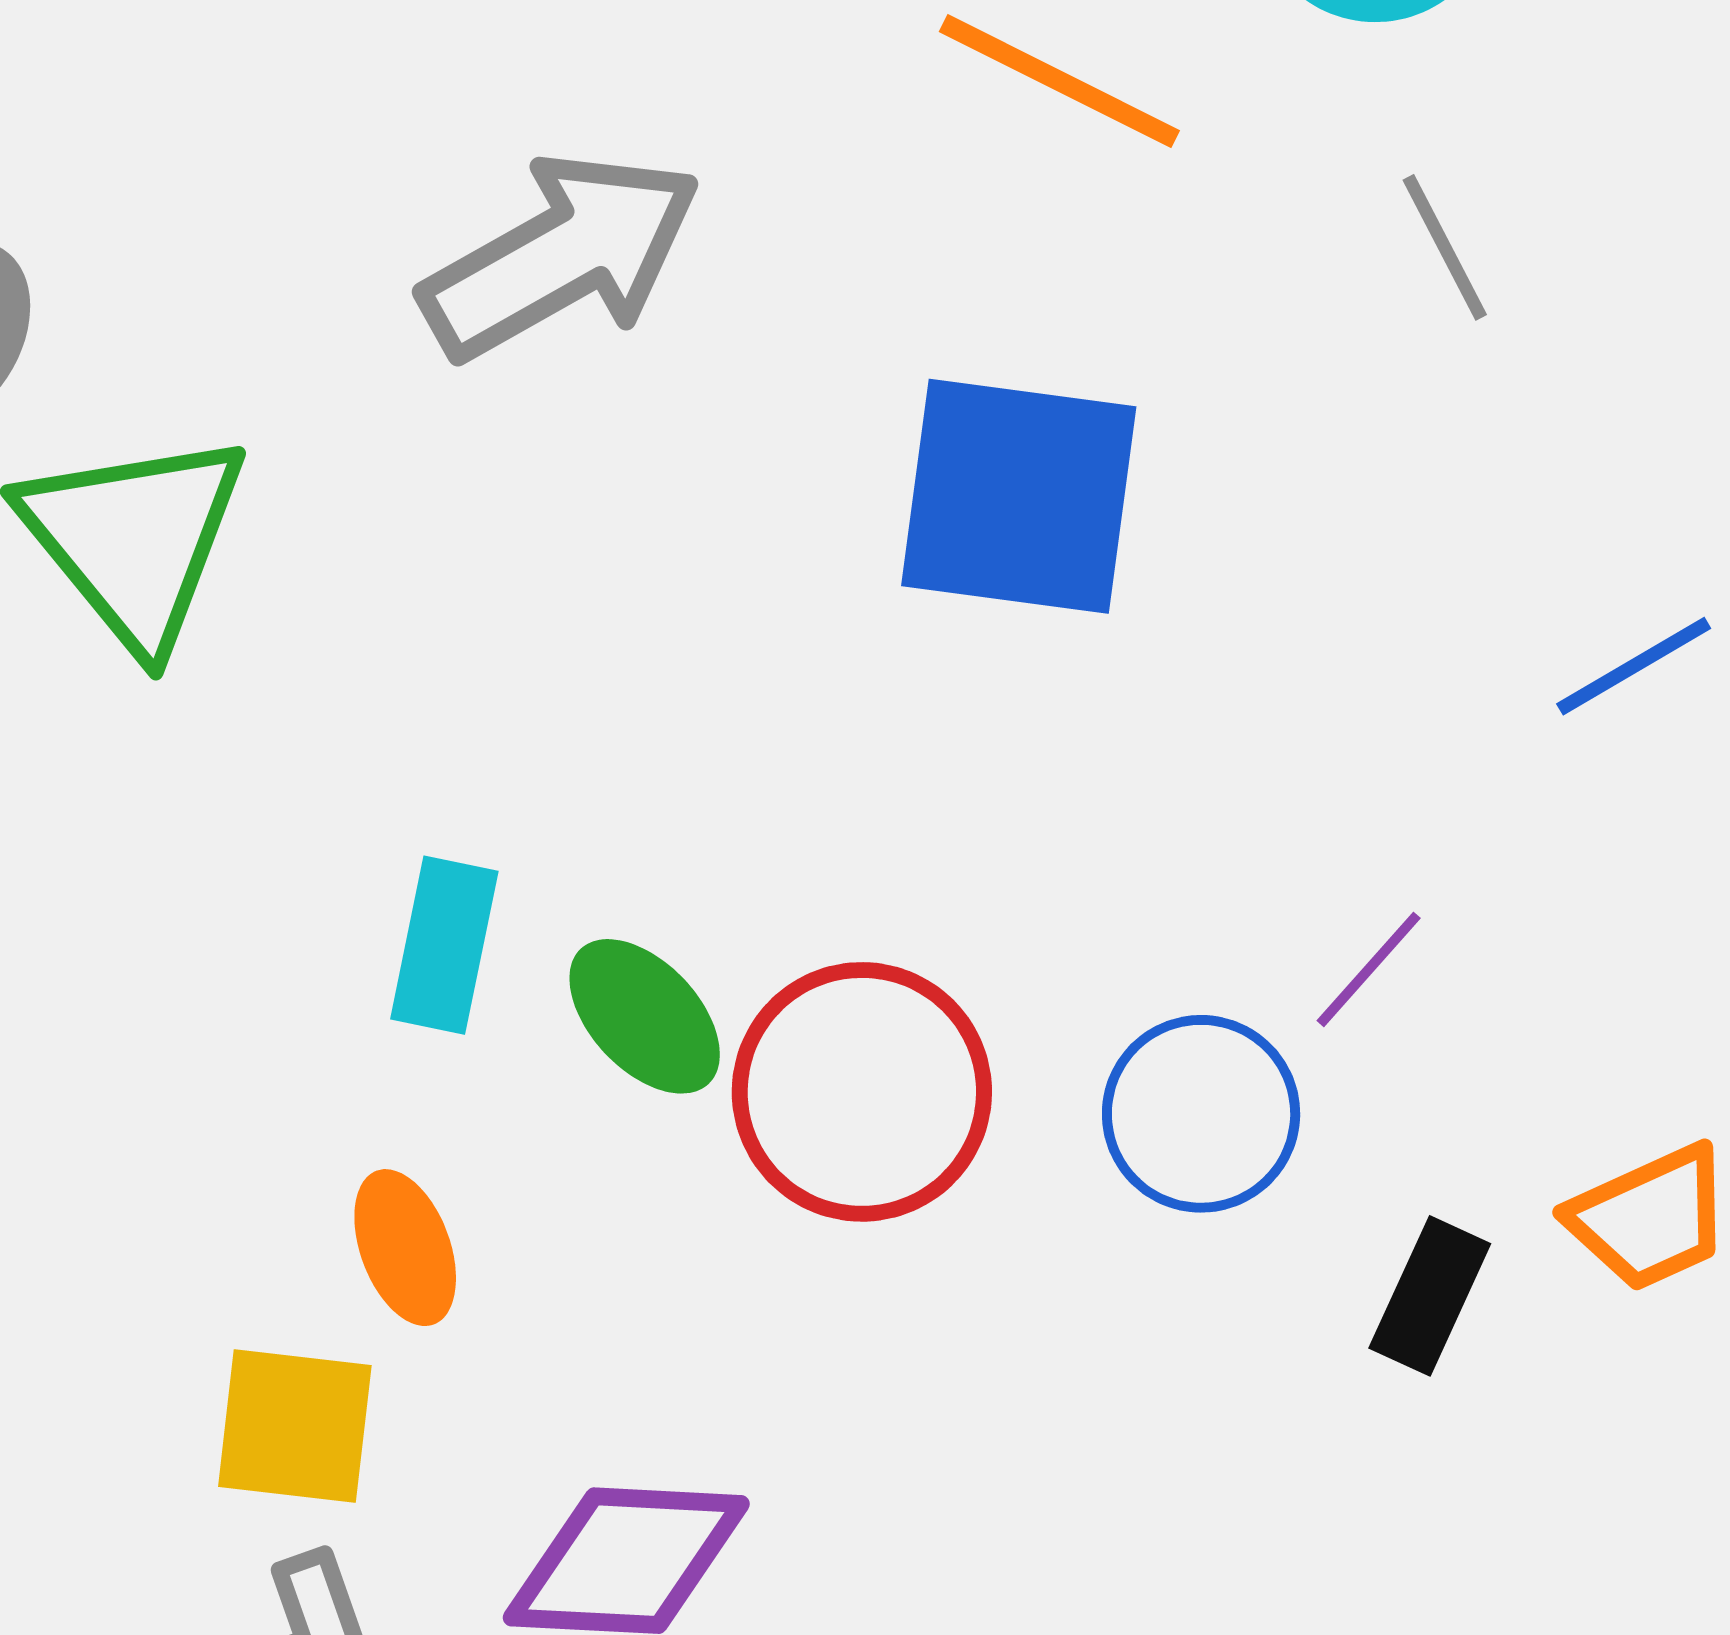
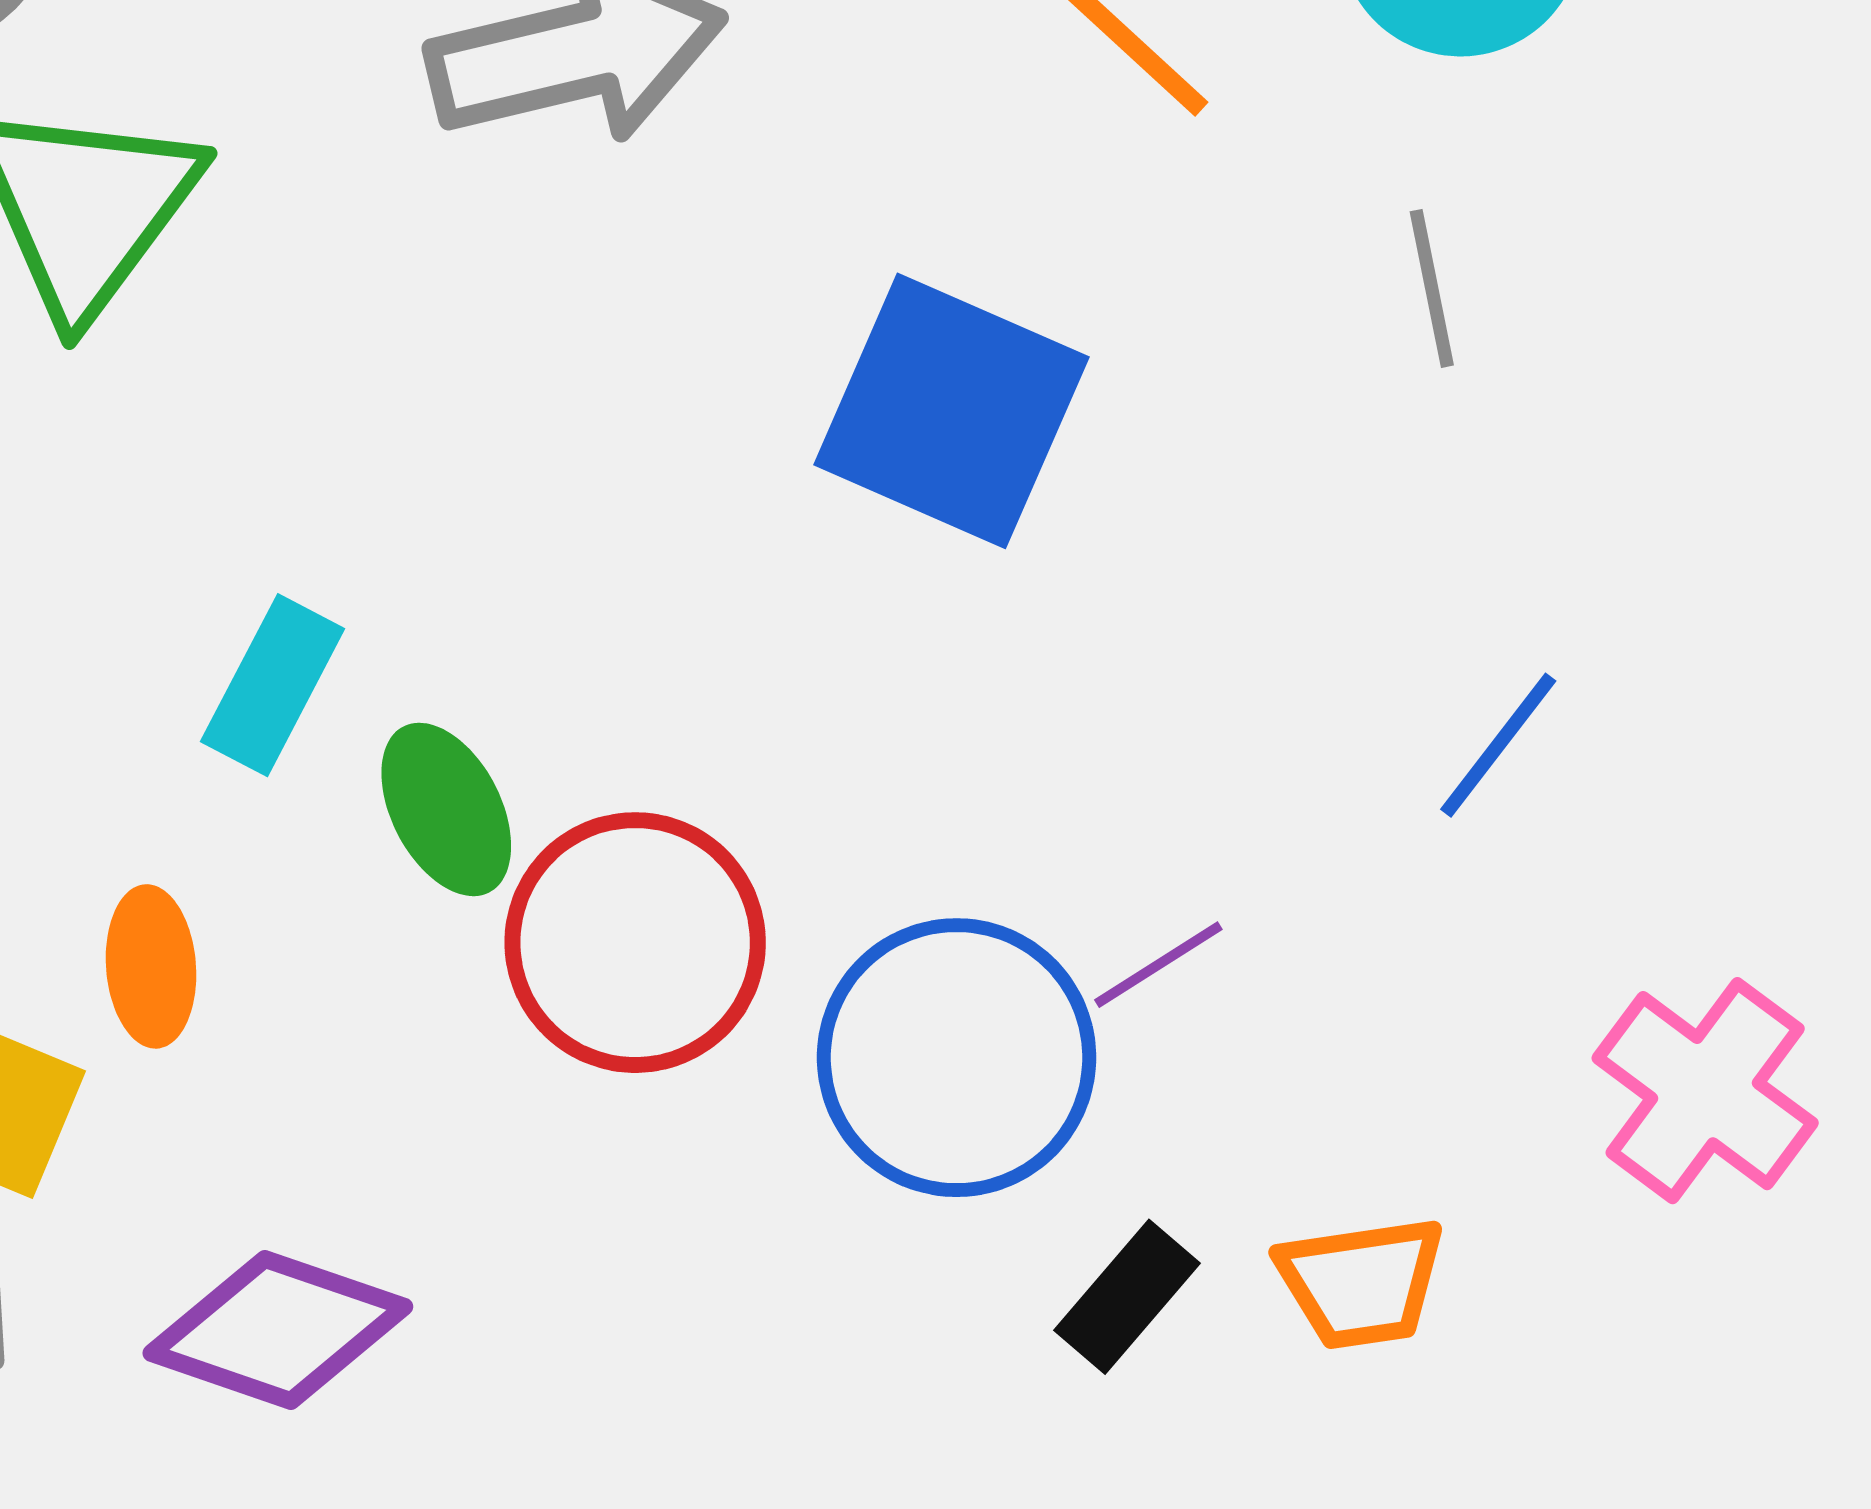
blue line: (1634, 666) -> (1498, 745), turned -38
blue circle: (1201, 1114) -> (957, 1058), size x1.4

